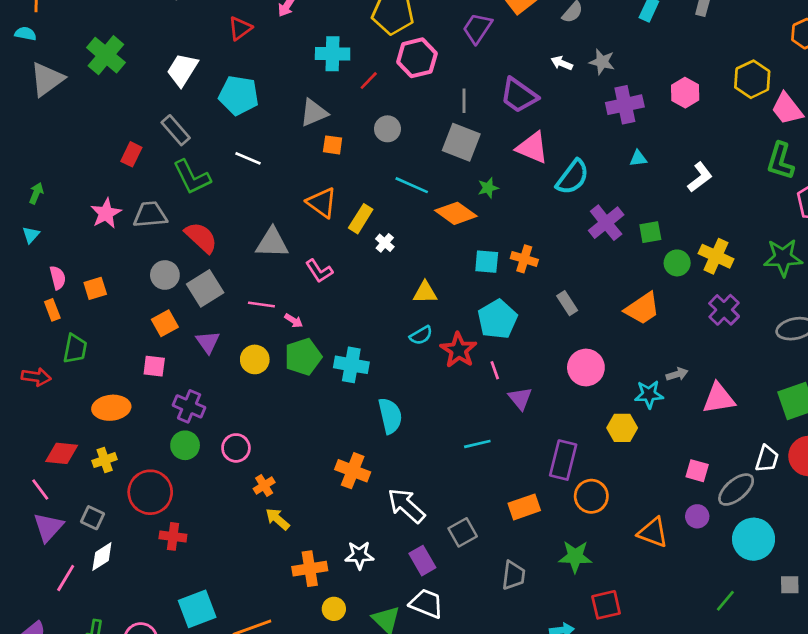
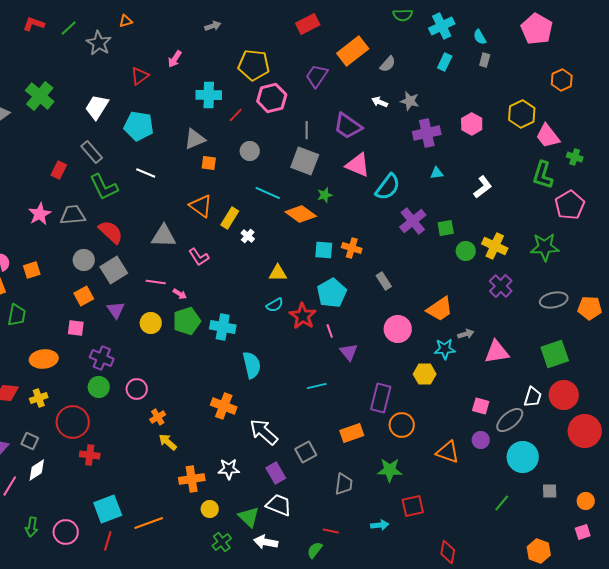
orange trapezoid: (642, 309) -> (440, 309), moved

